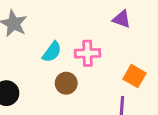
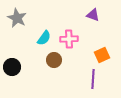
orange square: (134, 76) -> (102, 55), turned 35

